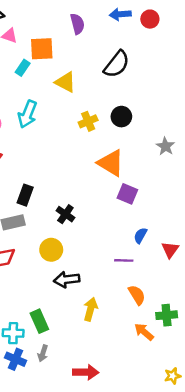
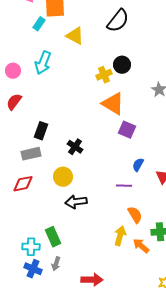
yellow cross: (88, 121) -> (104, 75), moved
yellow arrow: (90, 309) -> (120, 236), moved

